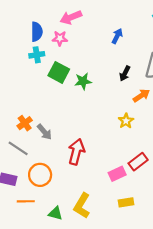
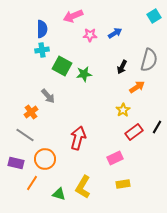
blue arrow: (117, 36) -> (115, 33), turned 32
pink star: (60, 38) -> (90, 35), moved
gray arrow: (44, 132) -> (48, 96), moved
red rectangle: (138, 162) -> (134, 132), moved
orange line: (26, 201) -> (32, 183), turned -56

